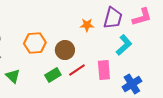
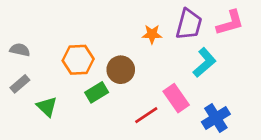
red line: (77, 70) -> (146, 115), moved
pink rectangle: (104, 70) -> (176, 98), turned -30
green rectangle: (53, 75) -> (97, 92), moved

